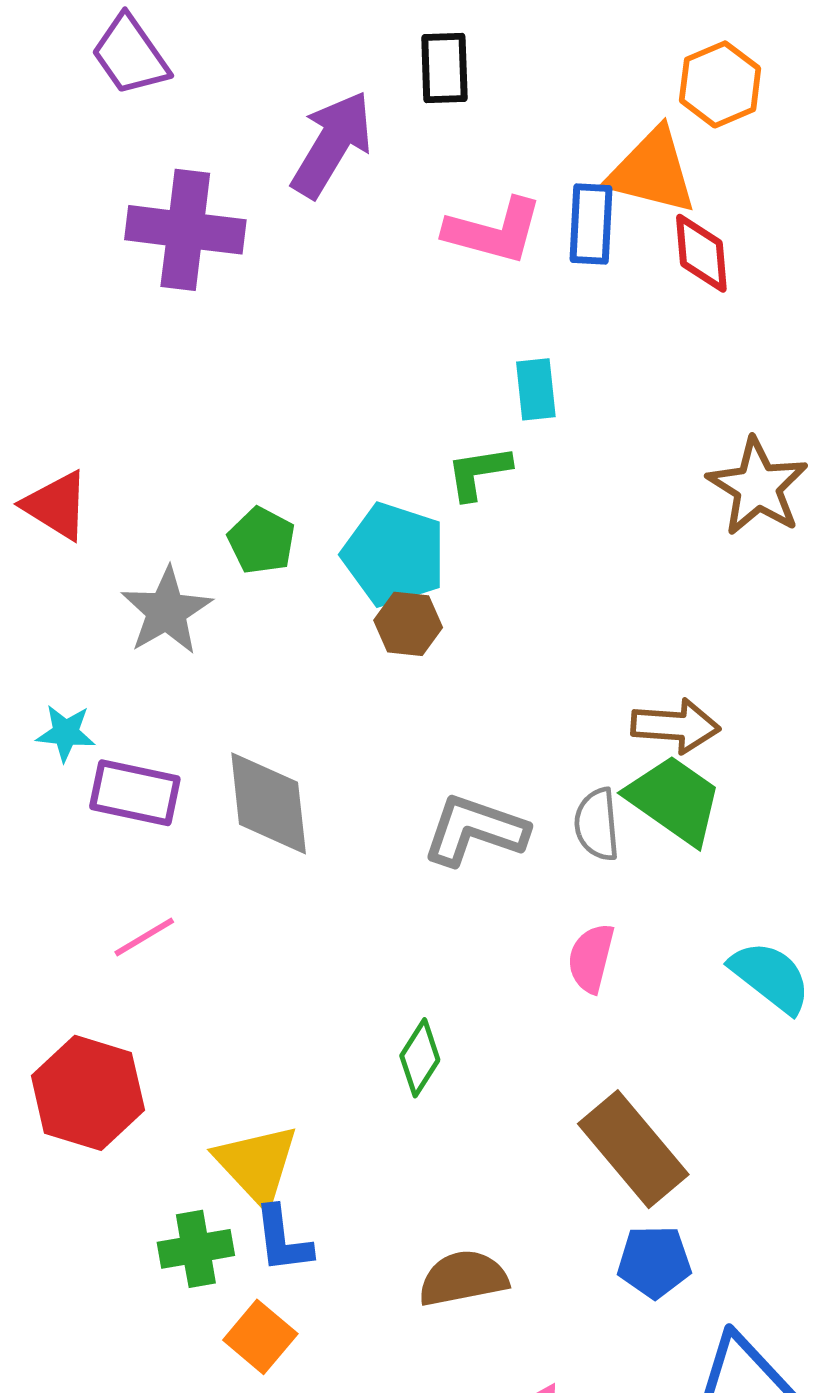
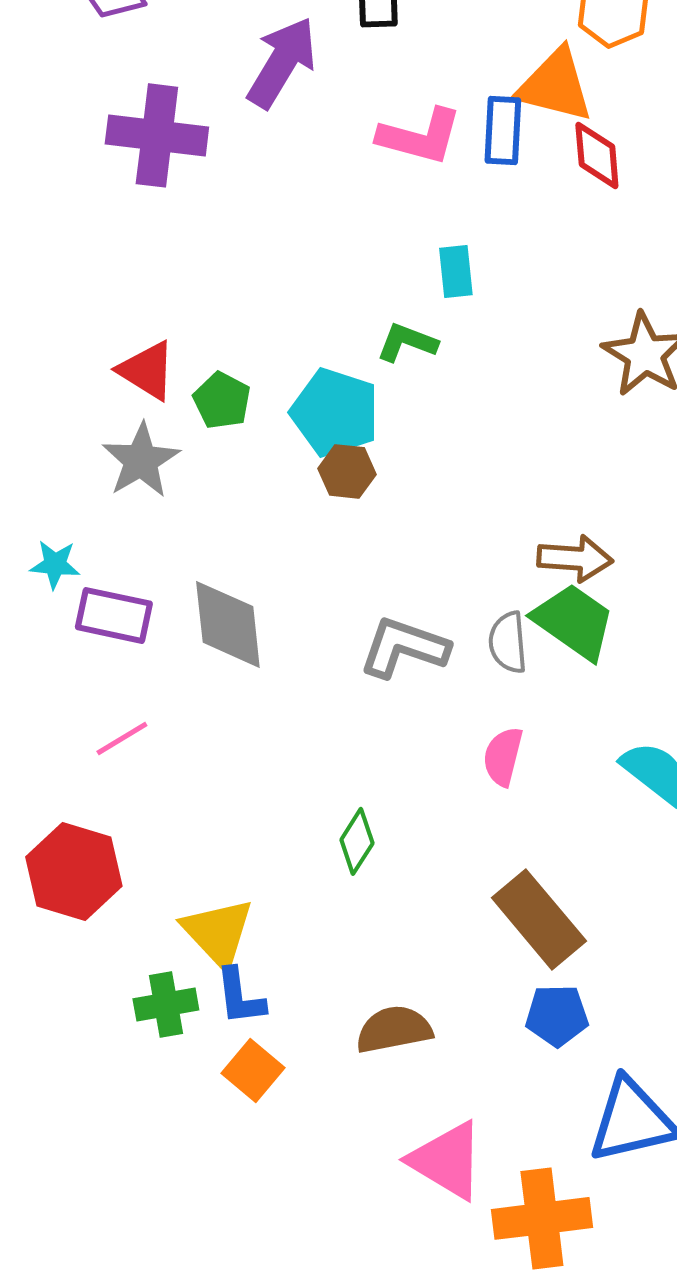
green L-shape: (478, 473) -> (407, 342), turned 30
red triangle: (56, 505) -> (147, 370), moved
orange square: (260, 1337) -> (253, 1070), moved

